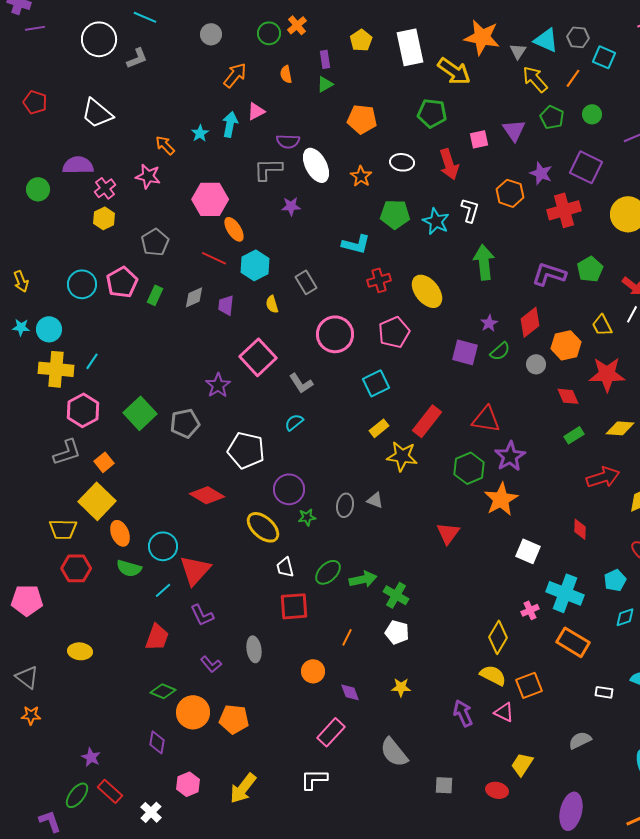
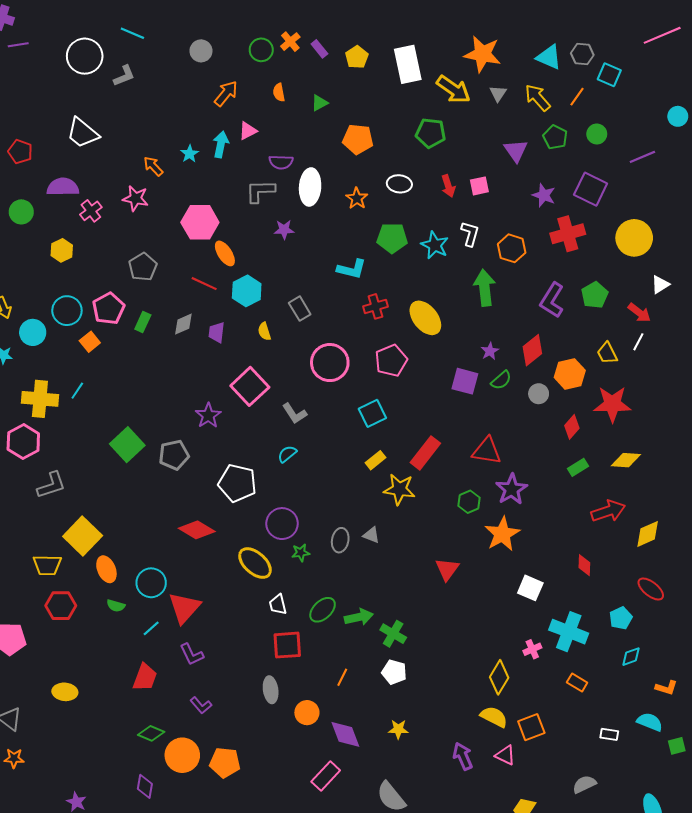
gray triangle: (518, 51) -> (498, 93), moved
purple rectangle: (325, 59) -> (319, 49), moved, turned -30
red pentagon: (35, 102) -> (20, 152), moved
pink square: (479, 139) -> (479, 186), moved
red arrow: (449, 164) -> (448, 186), size x0.7
white ellipse: (316, 165) -> (310, 187), turned 32
orange hexagon: (510, 193) -> (512, 248), moved
yellow hexagon: (104, 218) -> (62, 250), moved
purple L-shape: (549, 274) -> (552, 300), turned -76
cyan circle: (49, 329) -> (33, 332), moved
red diamond: (568, 396) -> (572, 427), turned 65
pink hexagon: (83, 410) -> (23, 441), moved
orange square: (104, 462) -> (90, 342), moved
green hexagon: (469, 468) -> (469, 502), size x0.7
green semicircle: (129, 568) -> (116, 606), size x0.7
orange rectangle: (573, 642) -> (577, 682), size x0.6
gray ellipse: (254, 649) -> (271, 690), moved
purple diamond: (350, 692) -> (345, 734), size x1.5

